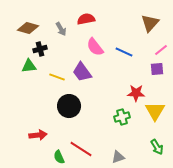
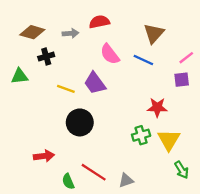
brown triangle: (150, 23) -> (154, 33), moved
gray arrow: (61, 29) -> (70, 33), turned -64
green triangle: (29, 66) -> (20, 76), moved
yellow triangle: (155, 111) -> (169, 140), moved
gray triangle: (118, 157) -> (126, 180), moved

